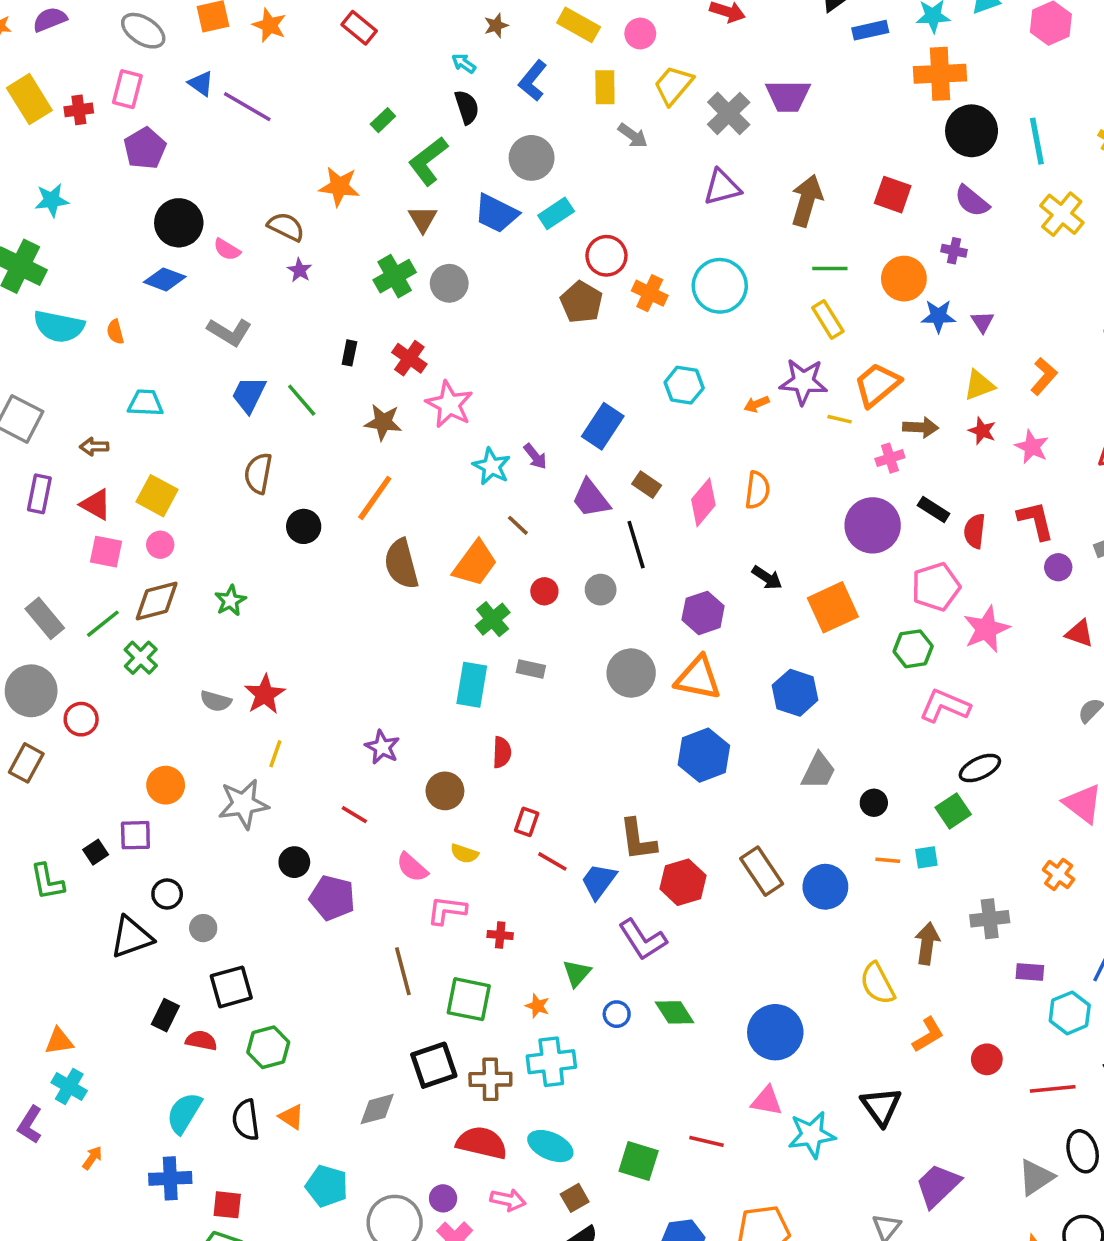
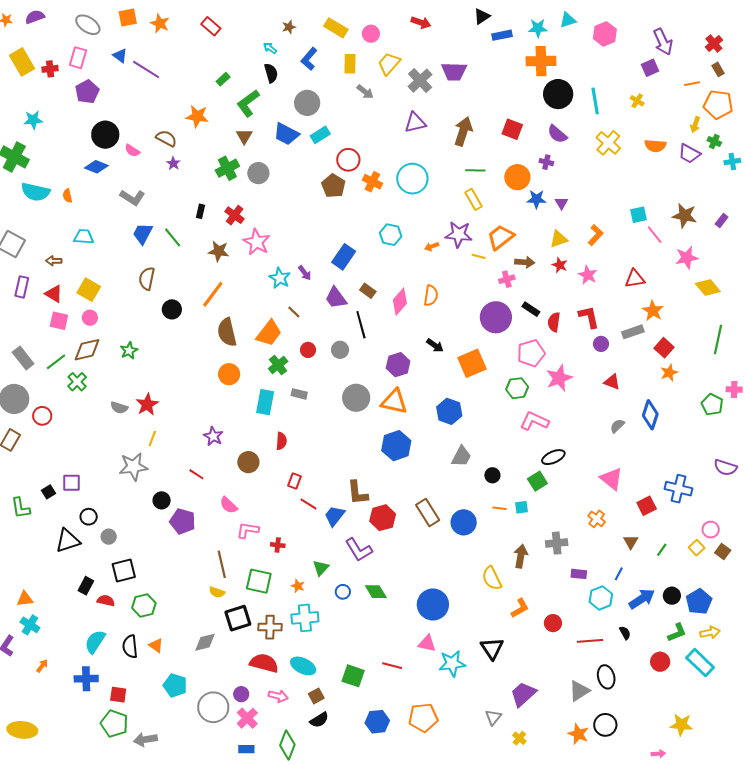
orange circle: (166, 785) -> (229, 374), moved
yellow semicircle: (464, 854) -> (217, 592), moved

